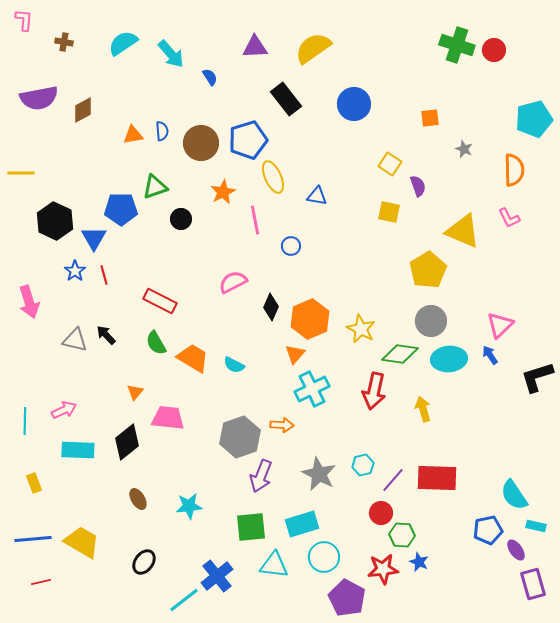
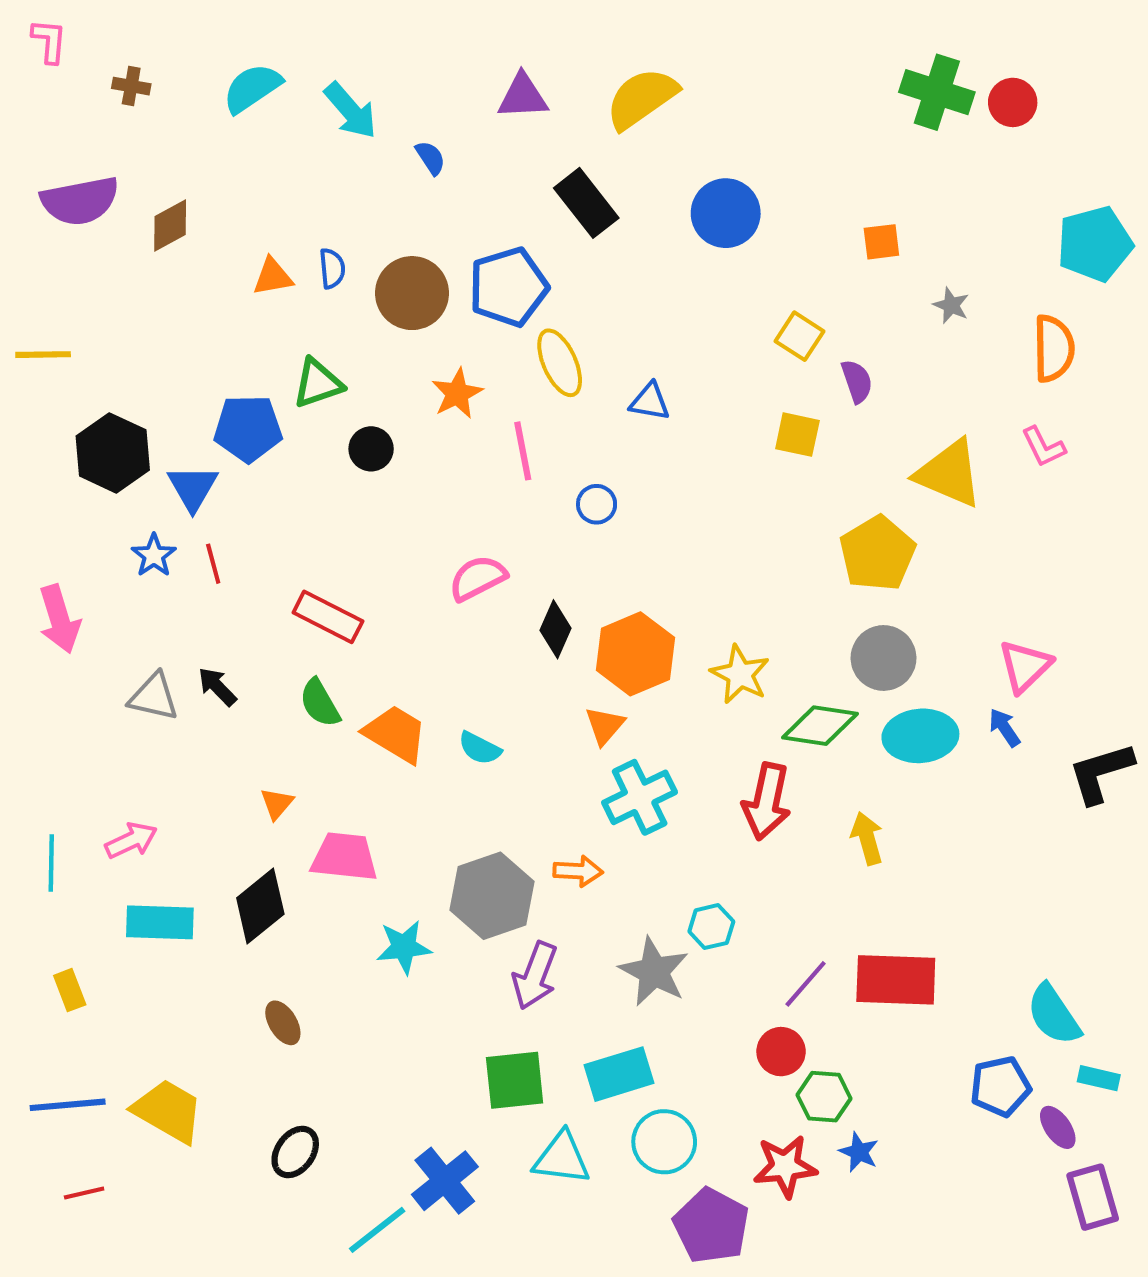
cyan hexagon: (363, 465) -> (711, 927), moved
cyan star: (189, 506) -> (404, 947), moved

